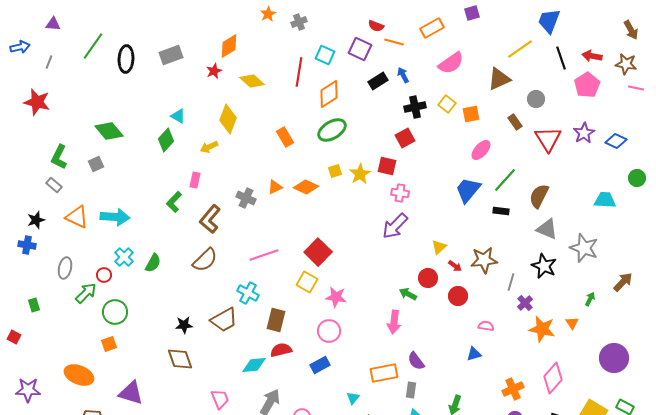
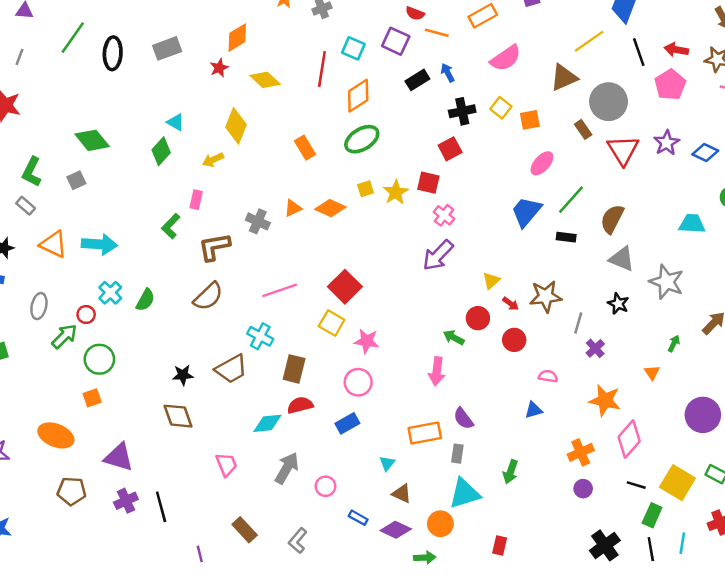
gray circle: (536, 99) -> (609, 102), size x1.8
pink cross: (400, 193) -> (444, 215), turned 30
brown L-shape: (210, 219) -> (214, 247), turned 40
black star: (544, 266) -> (618, 304), size x0.7
orange star: (542, 329) -> (605, 400), moved

